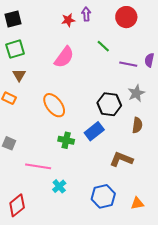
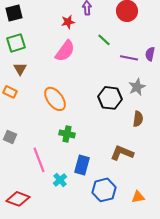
red star: (68, 20) -> (68, 22), moved
blue rectangle: (94, 131) -> (82, 165), moved, turned -36
pink line: (38, 166) -> (39, 160), turned 60
red diamond: (17, 205) -> (18, 199), turned 60

